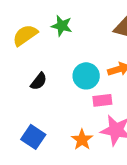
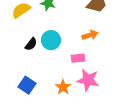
cyan circle: (86, 76) -> (51, 40), moved

